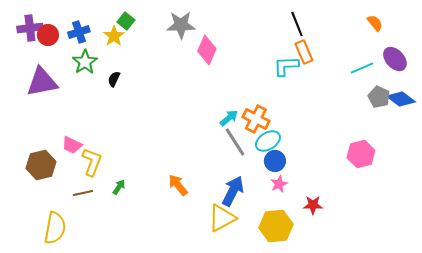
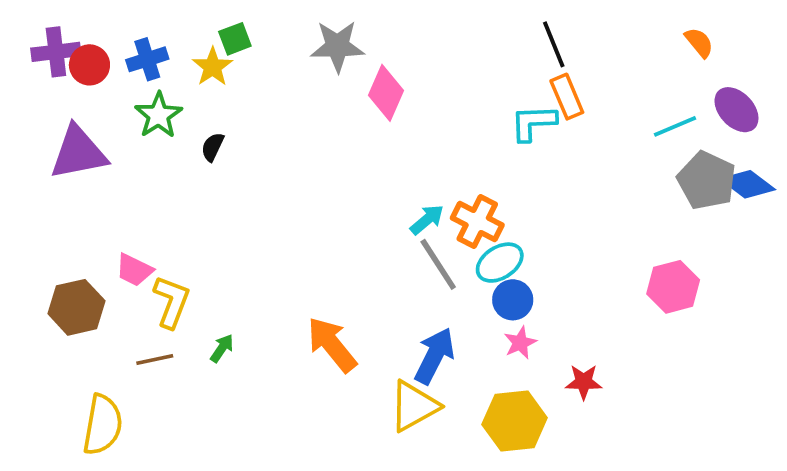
green square: (126, 21) -> (235, 39), turned 30
gray pentagon: (379, 97) -> (707, 180), size x1.4
orange arrow: (178, 185) -> (332, 345), size x1.4

